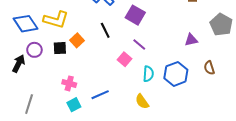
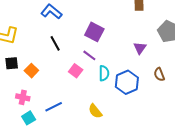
purple square: (135, 15) -> (94, 32), moved
orange square: (77, 40) -> (31, 71), moved
purple triangle: (191, 40) -> (140, 48), turned -40
cyan semicircle: (148, 74) -> (104, 73), moved

